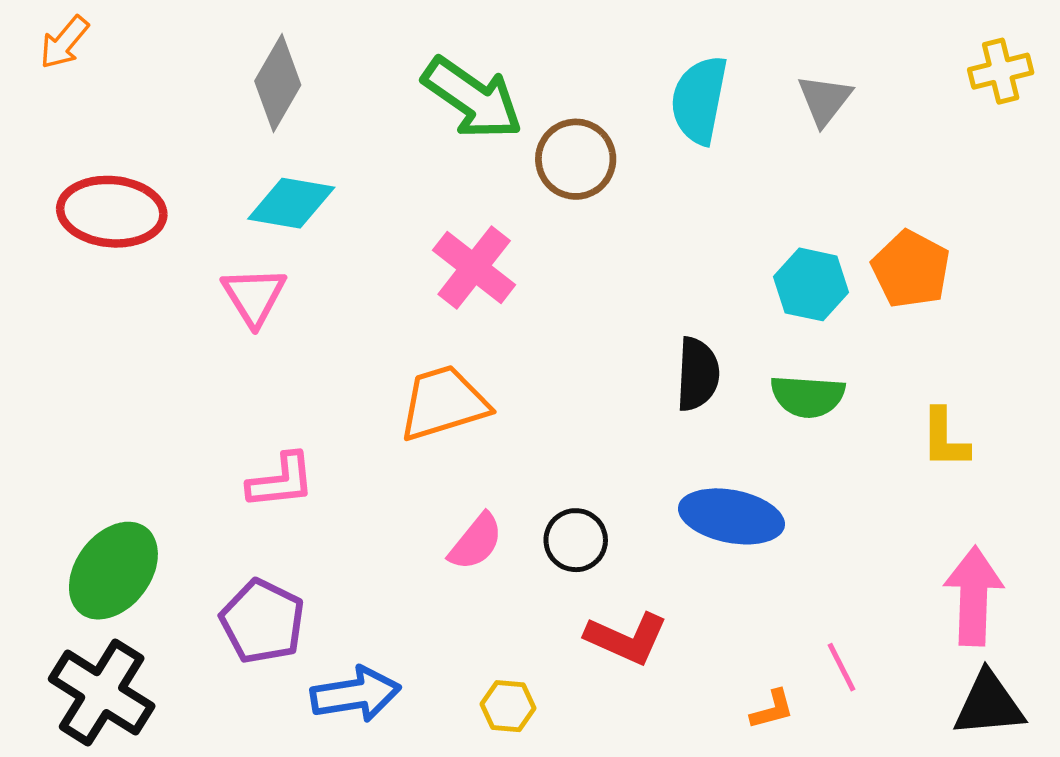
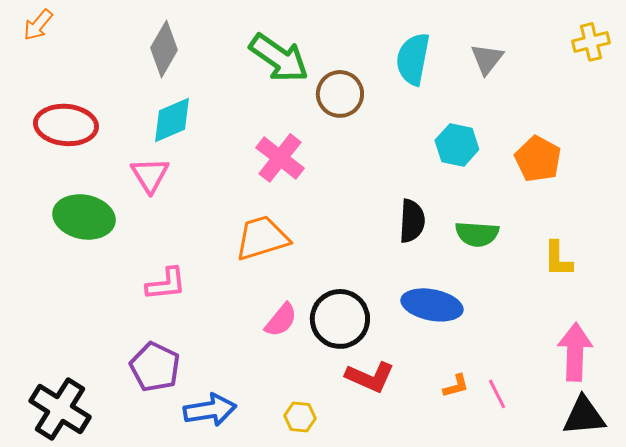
cyan diamond: (291, 203) -> (172, 120), turned -33
cyan hexagon: (811, 284) -> (457, 145), moved
black circle: (576, 540) -> (340, 319), size x1.6
green ellipse: (113, 571) -> (84, 217), moved, turned 64
orange L-shape: (772, 709) -> (456, 386), moved

